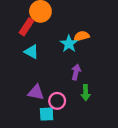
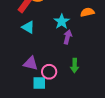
orange semicircle: (81, 36) -> (87, 12), moved
purple arrow: (76, 72) -> (68, 37), moved

